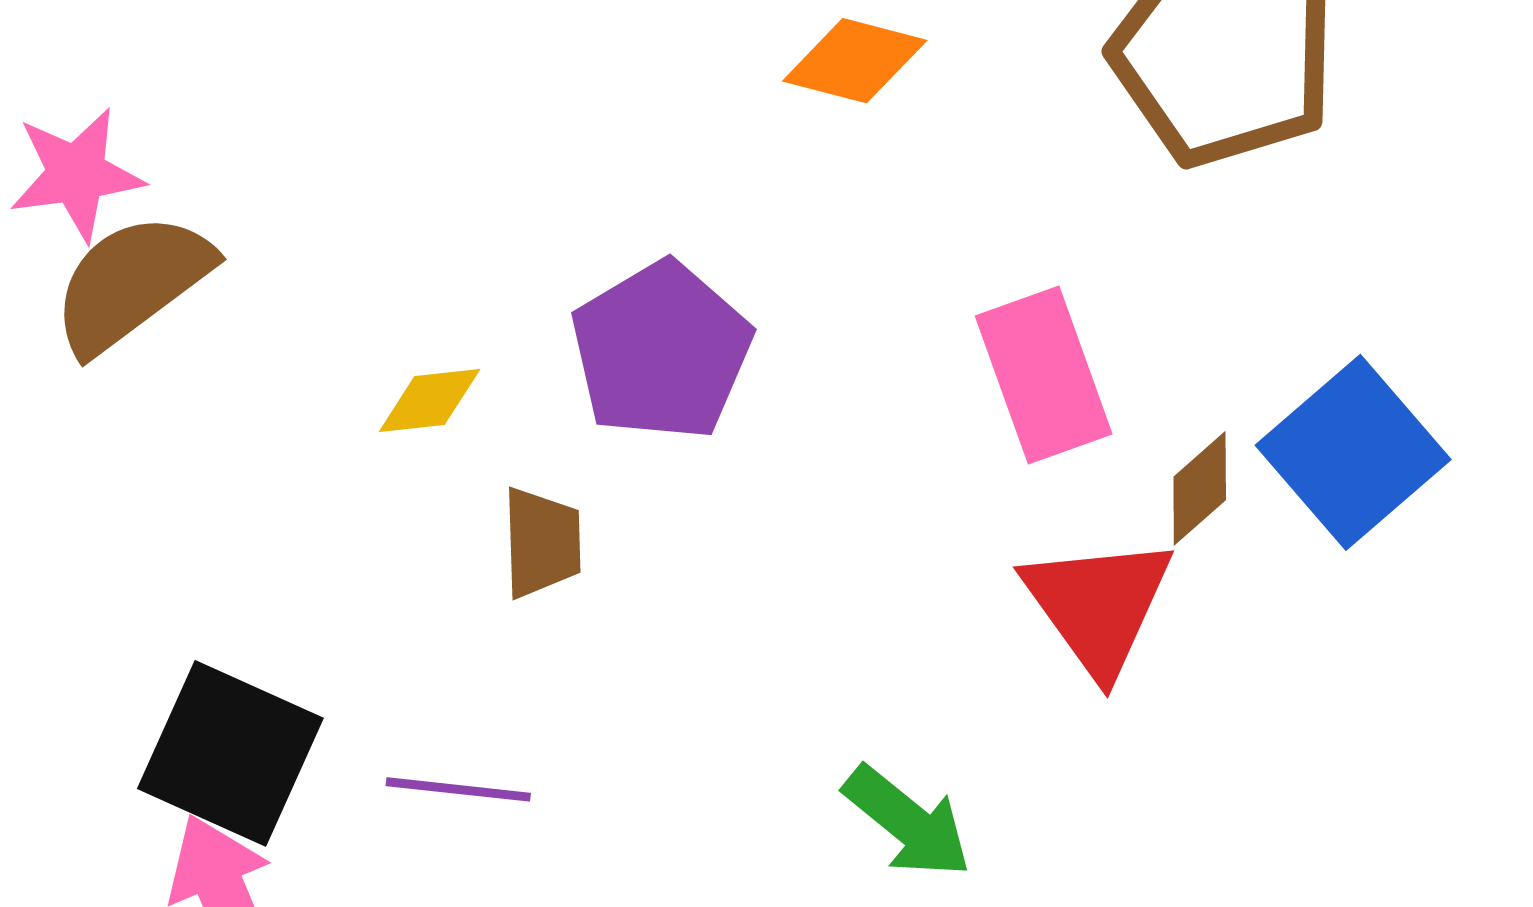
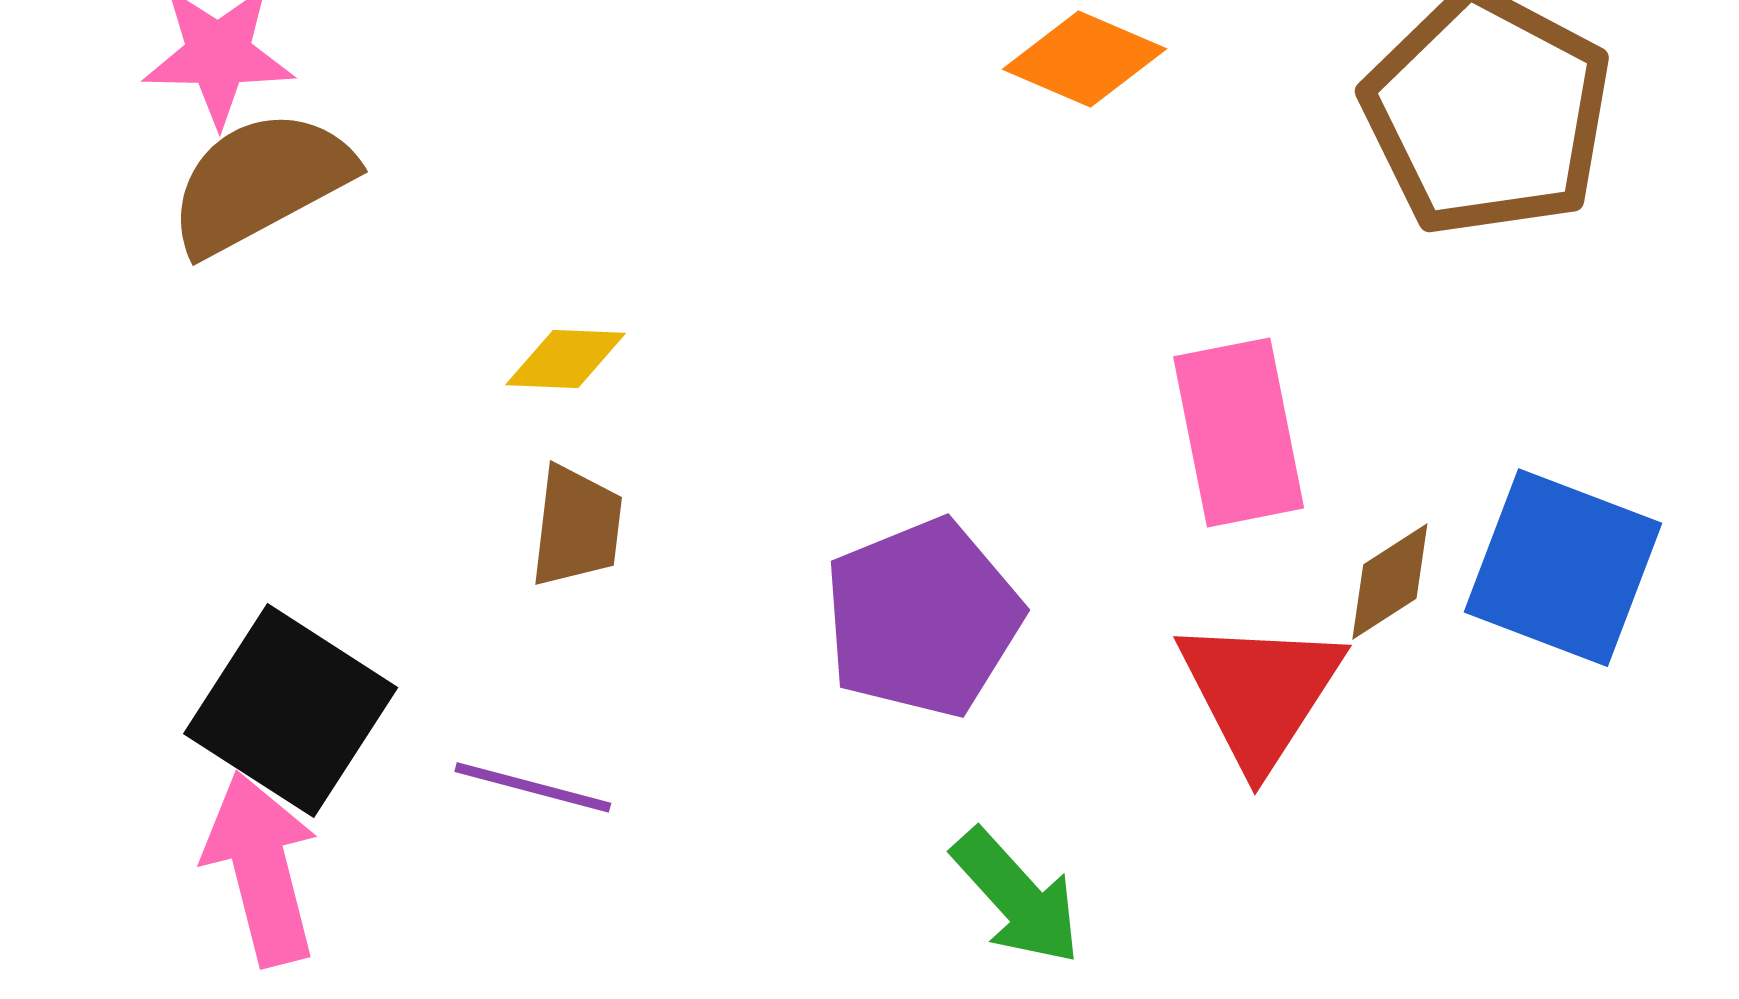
purple pentagon: (661, 351) -> (923, 618), moved
blue square: (1353, 452) -> (1563, 568), turned -37
brown trapezoid: (542, 543) -> (577, 526), moved

